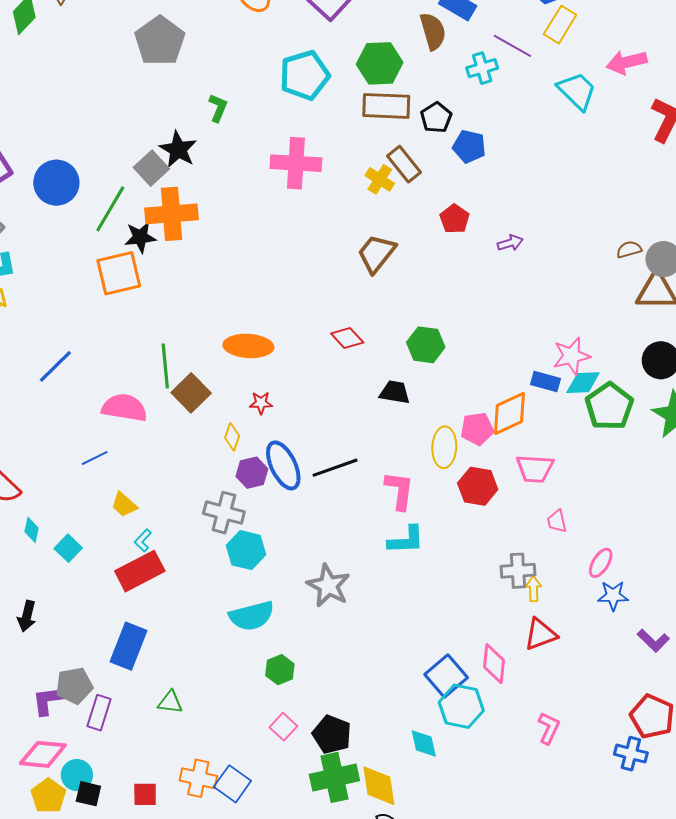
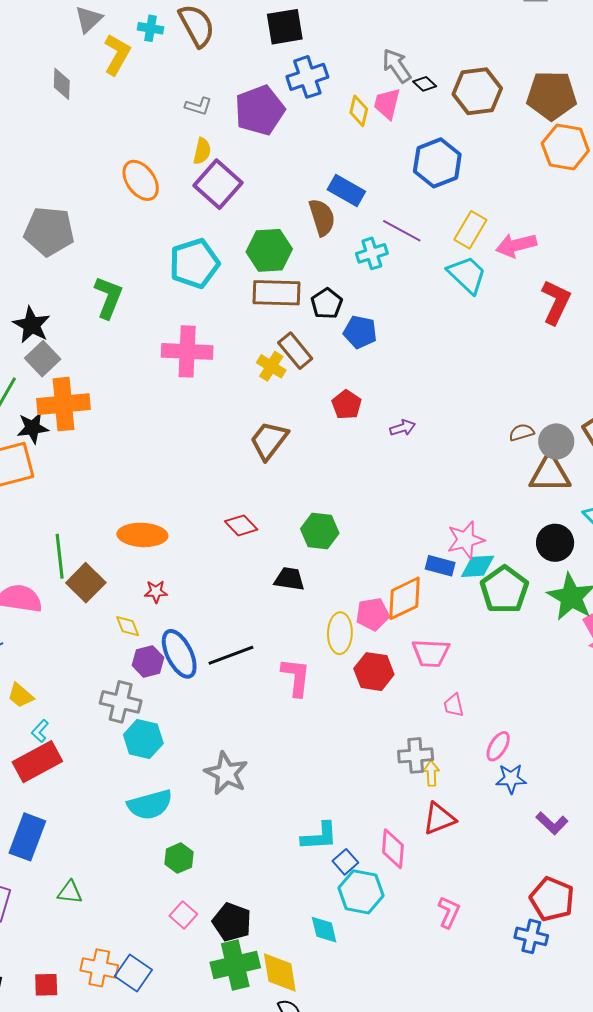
yellow rectangle: (560, 25) -> (470, 230), moved
gray pentagon: (160, 41) -> (49, 231), turned -30
green L-shape: (218, 108) -> (108, 297), size x1.5
black star: (178, 149) -> (32, 325), moved
yellow diamond: (232, 437) -> (128, 626), turned -40
cyan L-shape: (406, 540) -> (319, 836), moved
blue square: (446, 676) -> (345, 862), size x0.6

